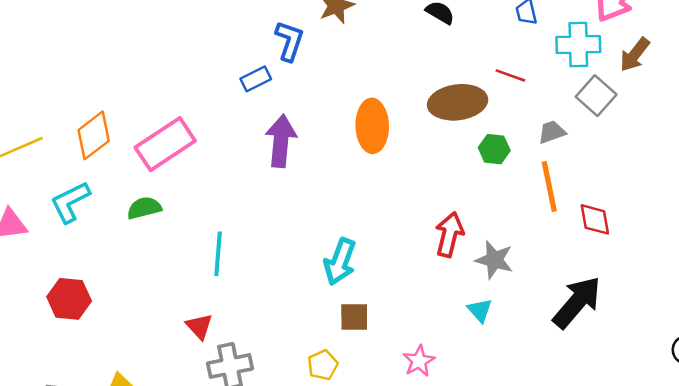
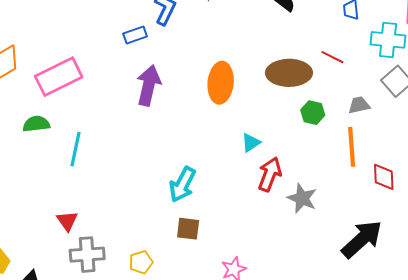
cyan line: (218, 254) -> (75, 149), moved
cyan triangle: (480, 310) -> (251, 143), moved, turned 30
yellow pentagon: (323, 365) -> (141, 262), moved

